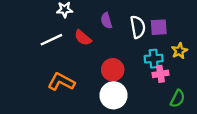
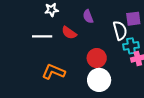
white semicircle: (138, 27) -> (120, 31), moved
white line: (51, 40) -> (42, 36), turned 30

